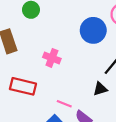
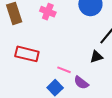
pink cross: (52, 58) -> (48, 12), moved

